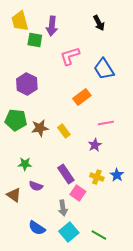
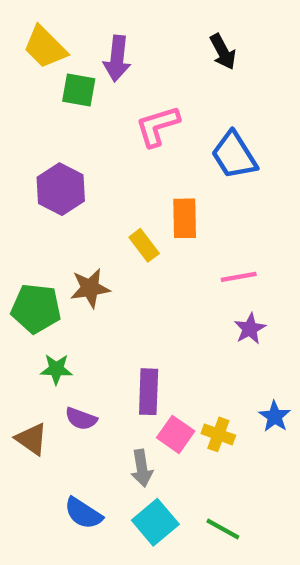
yellow trapezoid: (20, 21) -> (45, 47), turned -30
orange rectangle: (82, 97) -> (185, 218), turned -54
green pentagon: (16, 120) -> (36, 308), moved
yellow rectangle: (64, 131) -> (144, 245), moved
purple star: (95, 145) -> (250, 329), moved
purple rectangle: (66, 174) -> (149, 392), turned 36
blue star: (117, 175) -> (275, 416), moved
yellow cross: (97, 177) -> (218, 434), moved

